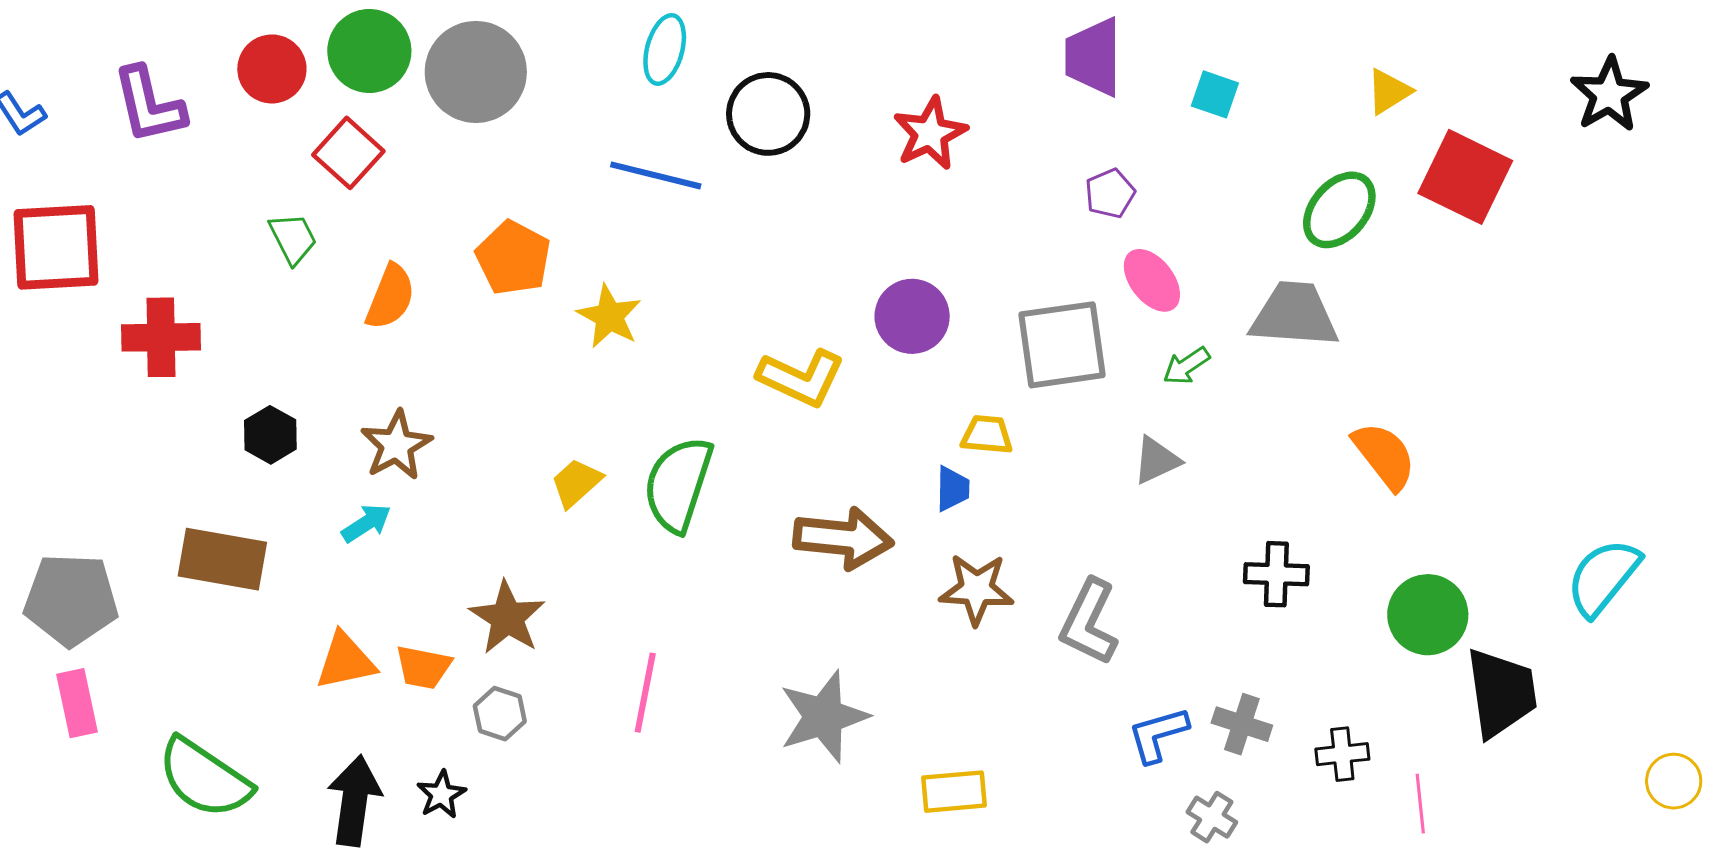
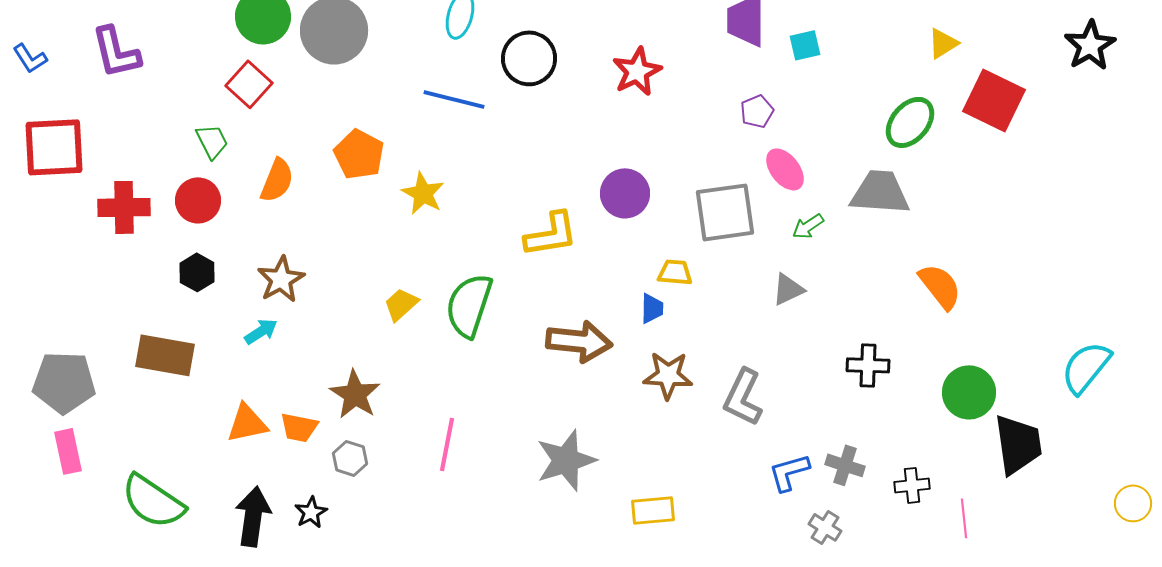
red circle: (272, 69) -> (198, 200), moved
cyan square: (1215, 94) -> (805, 45), moved, turned -32
yellow L-shape: (801, 378) -> (551, 234), turned -34

